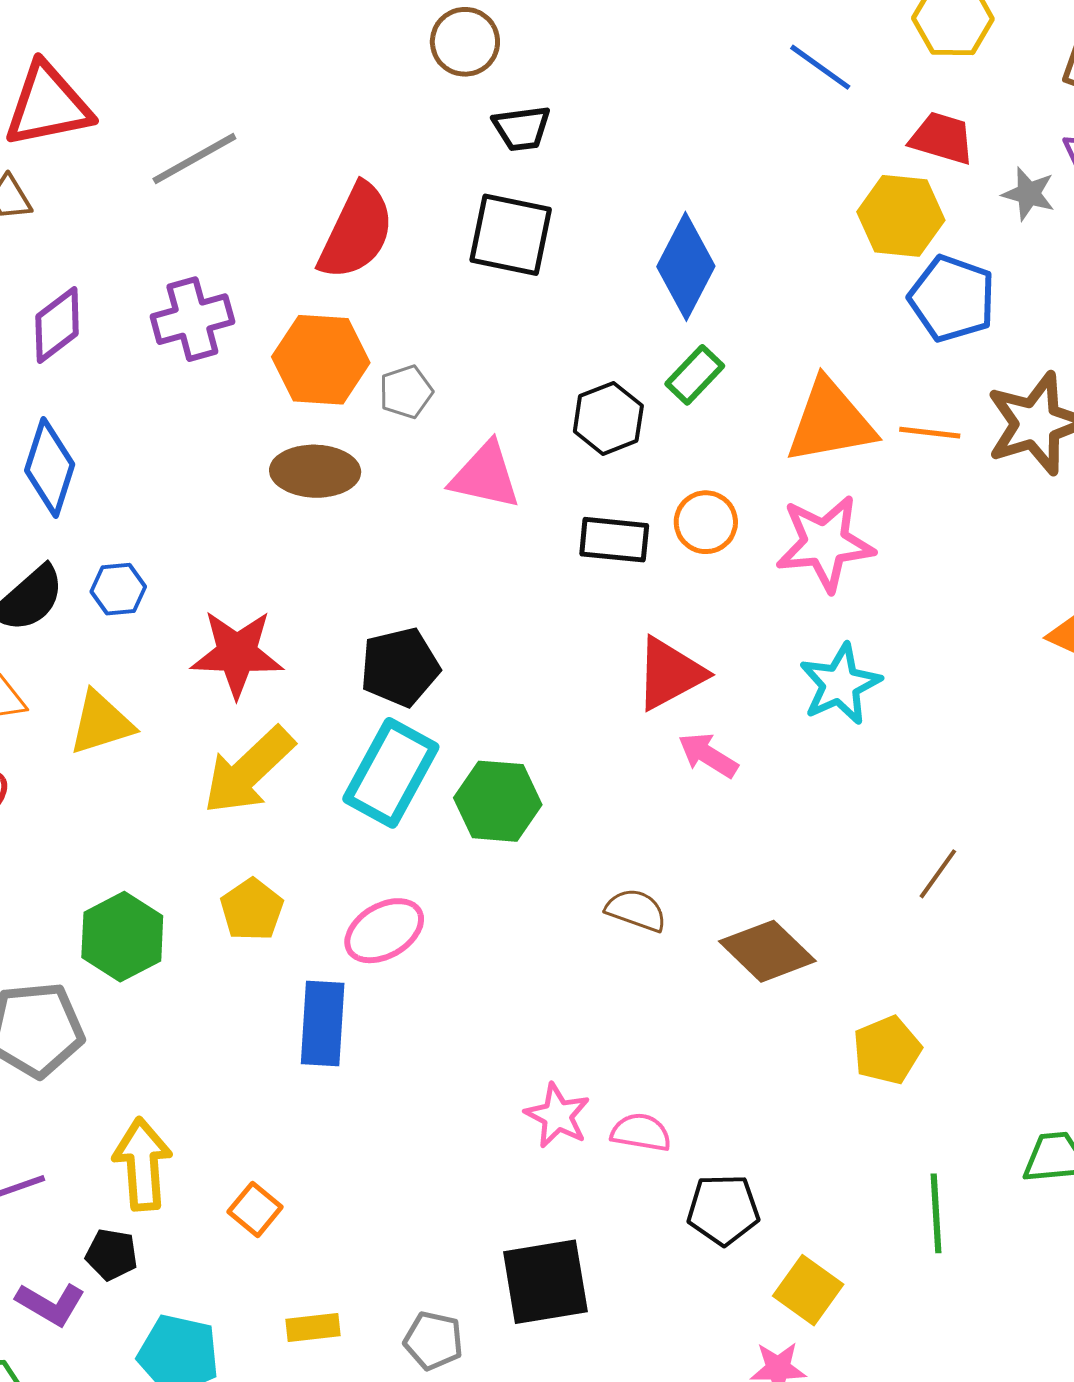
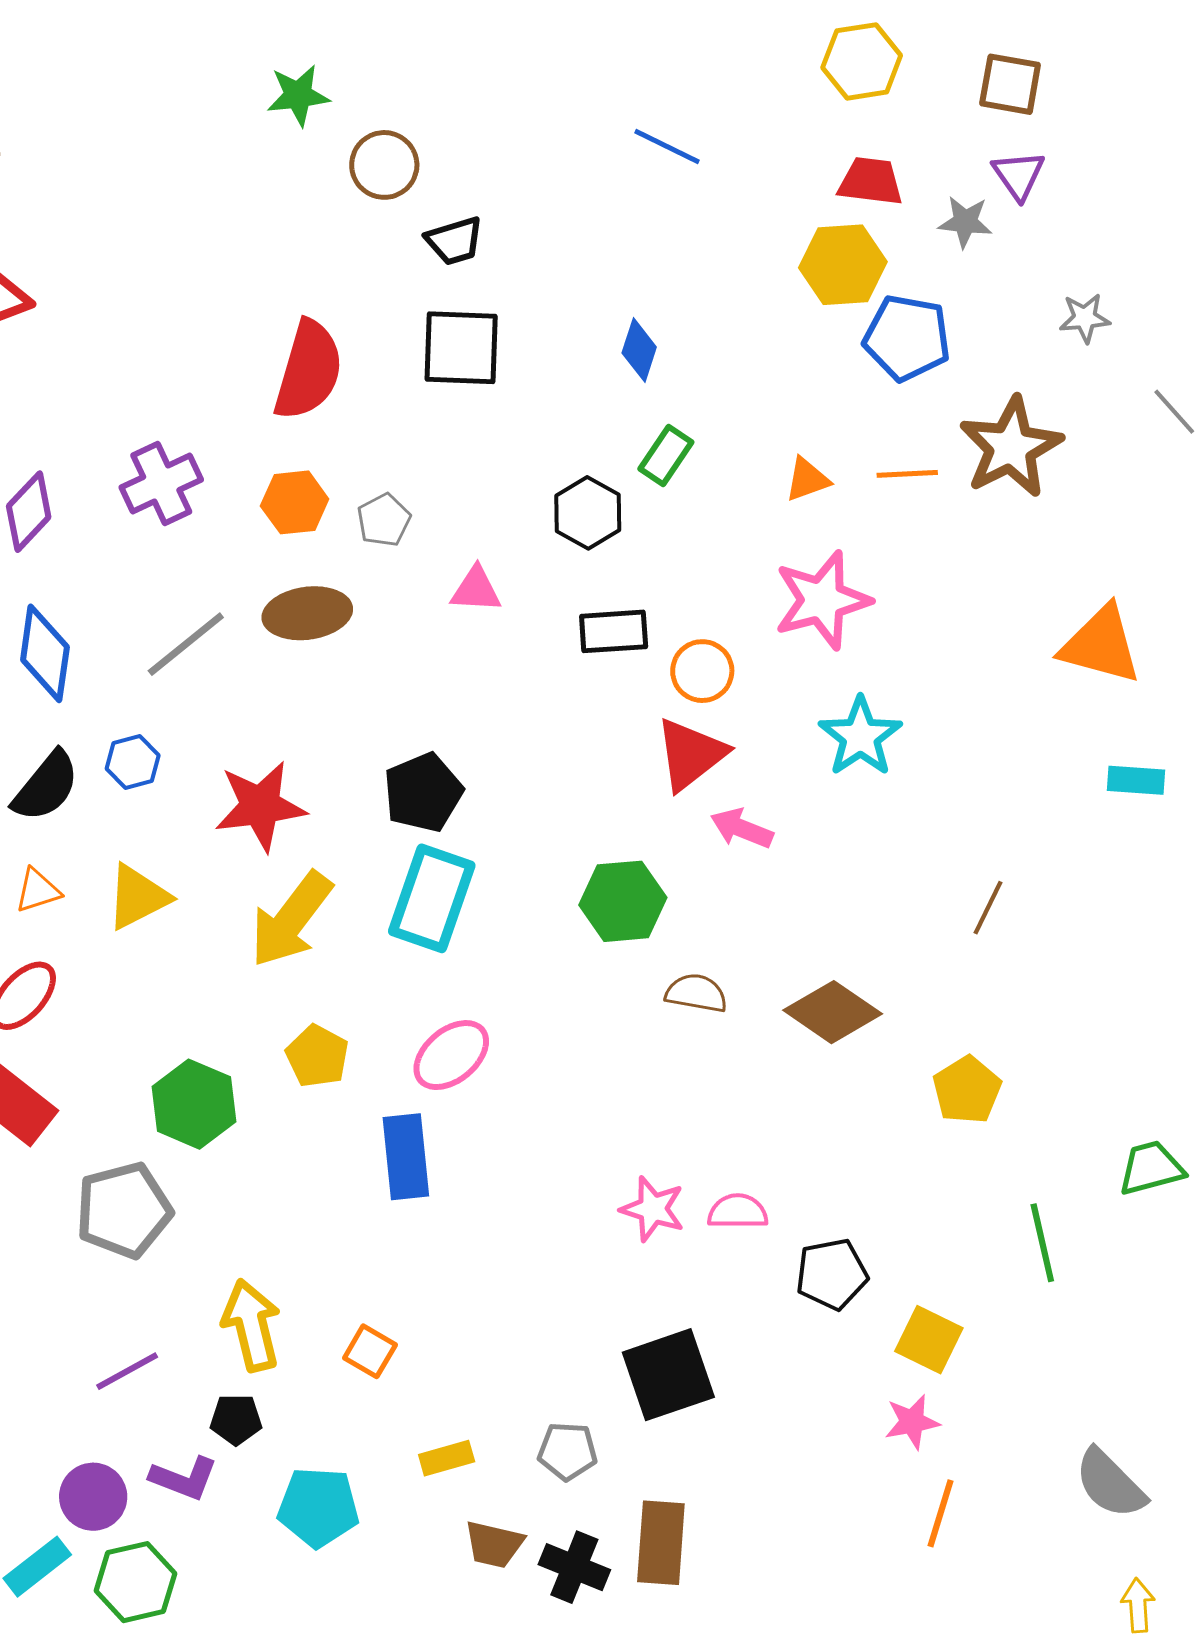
blue line: (820, 67) -> (667, 147), moved
gray line: (194, 159) -> (186, 644), moved
blue diamond: (686, 266) -> (639, 350), size x0.6
orange hexagon: (321, 360) -> (295, 502), size x0.7
orange triangle: (830, 422) -> (807, 479), size x0.5
pink triangle: (485, 476) -> (476, 590), size x0.7
orange circle: (706, 522) -> (702, 671), moved
green hexagon: (498, 801) -> (623, 901), moved

